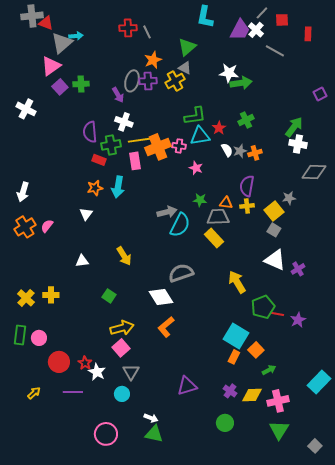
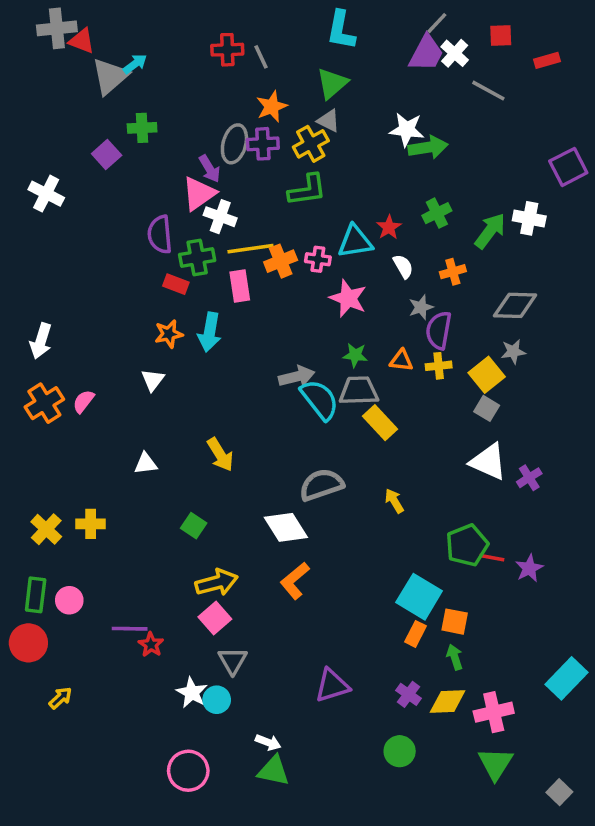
gray line: (262, 13) -> (437, 23), moved
cyan L-shape: (205, 17) -> (341, 30), moved
red rectangle: (308, 34) -> (547, 60), turned 72
cyan arrow: (76, 36) -> (135, 64), turned -32
pink triangle: (51, 66) -> (199, 194), moved
green cross: (81, 84) -> (142, 128), moved
purple square: (320, 94) -> (568, 167), size x1.5
green L-shape: (195, 116) -> (307, 190), moved
green arrow: (294, 127) -> (490, 231), moved
white cross: (298, 144) -> (529, 218), moved
orange cross: (158, 147) -> (281, 261), size x0.7
gray star: (240, 151) -> (421, 307), moved
pink star: (196, 168) -> (348, 298), size x1.5
gray diamond: (314, 172) -> (515, 305), moved
gray trapezoid: (218, 217) -> (359, 391), moved
cyan semicircle: (180, 225) -> (320, 400), turned -65
yellow arrow: (237, 282) -> (394, 501), moved, size x0.6
orange square: (256, 350) -> (455, 622), turned -35
red circle: (59, 362) -> (28, 643), moved
green arrow: (269, 370) -> (455, 657), moved, turned -80
white star: (97, 372) -> (192, 693), moved
purple line: (73, 392) -> (130, 629), moved

